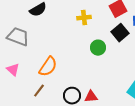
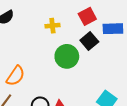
green circle: (98, 48) -> (67, 56), size x1.5

